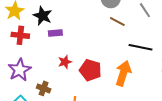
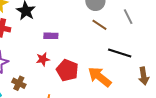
purple rectangle: (55, 33) -> (51, 36), moved
orange arrow: (123, 73) -> (100, 77), turned -75

